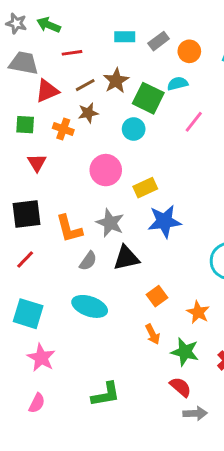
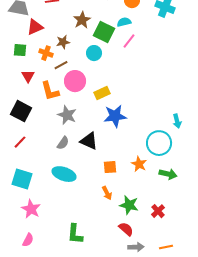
brown line: (85, 85) -> (61, 65), moved
pink line: (194, 122) -> (129, 41), moved
black square: (27, 214) -> (21, 111), turned 35
gray star: (110, 223) -> (67, 115), moved
orange L-shape: (69, 229) -> (50, 91), moved
black triangle: (126, 258) -> (89, 141), turned 36
orange square: (157, 296) -> (110, 167), turned 32
orange star: (198, 312) -> (139, 164), moved
green L-shape: (106, 394) -> (75, 234), turned 105

